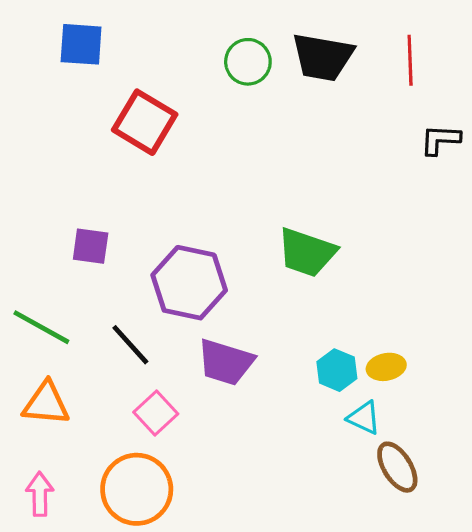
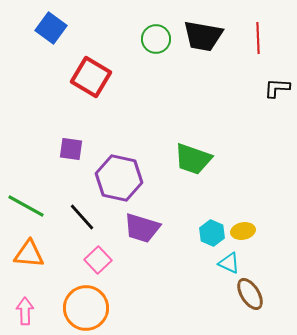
blue square: (81, 44) -> (51, 28), turned 32
purple square: (91, 246) -> (71, 149), moved

